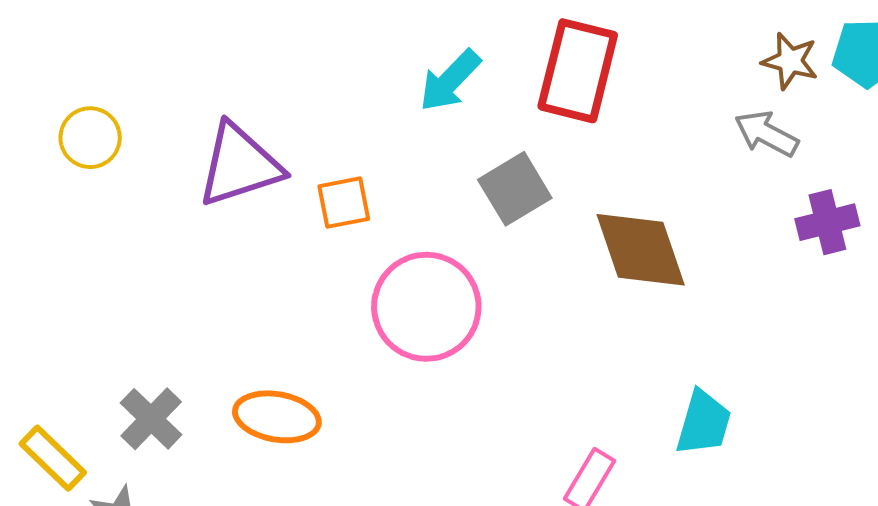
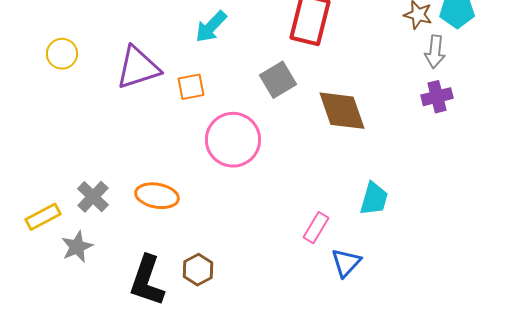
cyan arrow: (450, 81) -> (211, 27), moved
gray arrow: (766, 134) -> (435, 52), moved, turned -112
yellow rectangle: (53, 458) -> (43, 217), turned -72

